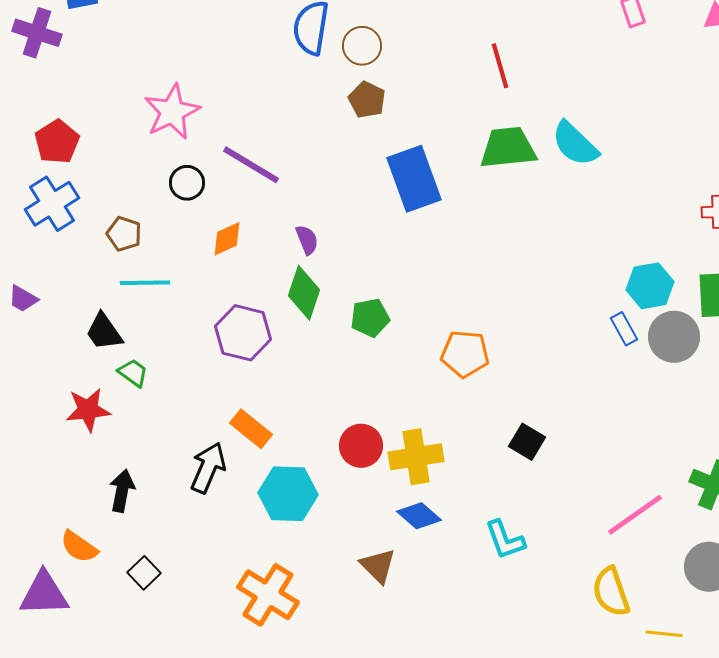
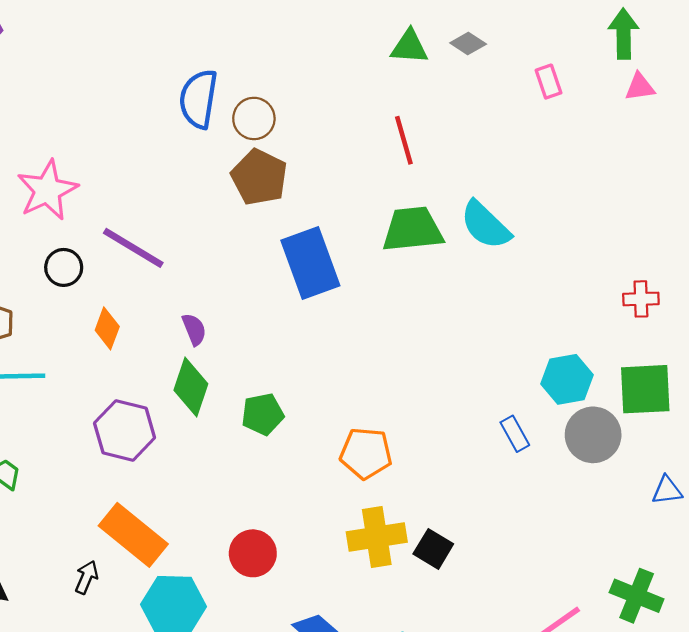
brown pentagon: (367, 100) -> (259, 177), size x1.4
orange diamond: (227, 239) -> (107, 328), turned -45
blue rectangle: (624, 329) -> (515, 434), moved
orange rectangle: (251, 429) -> (133, 535), size x1.5
yellow cross: (416, 457) -> (377, 537), moved
black arrow: (208, 468) -> (86, 577), size x0.6

